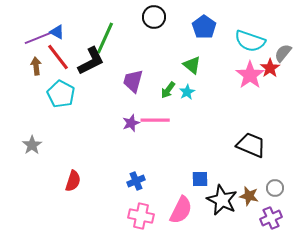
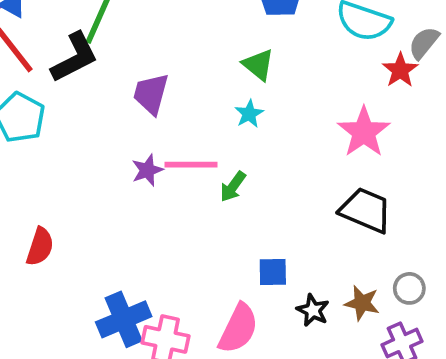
pink star: (250, 75) -> (364, 132), moved
green arrow: (168, 90) -> (233, 187), moved
red semicircle: (73, 181) -> (40, 247), moved
blue cross: (136, 181) -> (124, 319), moved, size x1.6
black star: (222, 200) -> (313, 310), size x0.6

